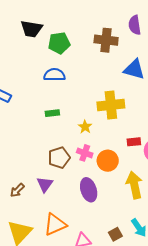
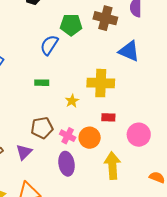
green pentagon: (59, 43) -> (71, 25), moved
blue semicircle: (54, 75) -> (49, 45), turned -65
red rectangle: (134, 142) -> (108, 117), moved
pink cross: (85, 153) -> (68, 136), moved

